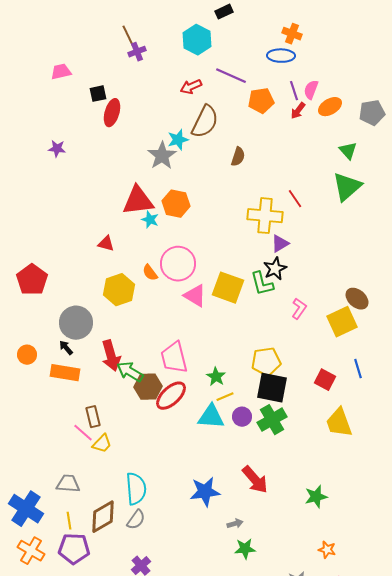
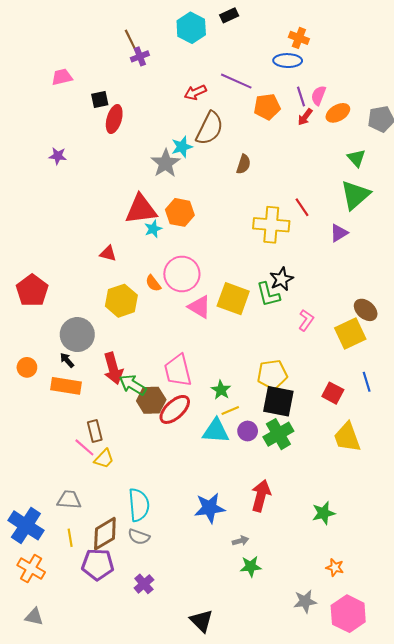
cyan hexagon: (197, 40) -> (191, 28), moved
cyan star: (150, 220) -> (153, 229), turned 30
purple triangle: (280, 244) -> (339, 233), moved
red arrow: (255, 480) -> (261, 496), turned -124
gray semicircle: (136, 520) -> (139, 537), turned 75
purple pentagon: (74, 549) -> (98, 564), moved

